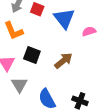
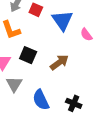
pink semicircle: (89, 31) -> (86, 35), turned -112

